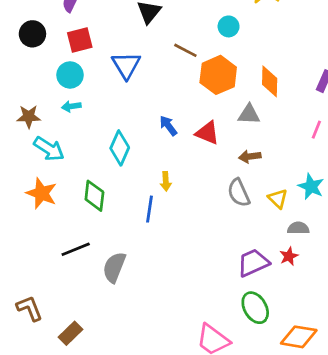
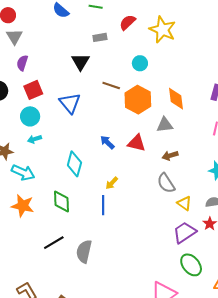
yellow arrow: (166, 181) -> (112, 183), turned 56
yellow triangle: (278, 199) -> (184, 203), moved

